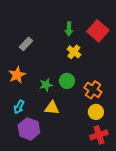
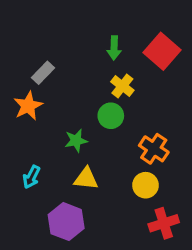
orange star: (17, 75) -> (28, 106), moved
green circle: (67, 81) -> (111, 116), moved
yellow circle: (96, 112) -> (146, 185), moved
purple hexagon: (29, 129) -> (66, 222), moved

